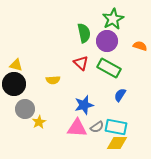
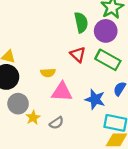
blue star: (84, 105) -> (95, 99), moved, turned 30
gray semicircle: (97, 127) -> (57, 123), moved
pink triangle: (77, 128) -> (62, 92), moved

